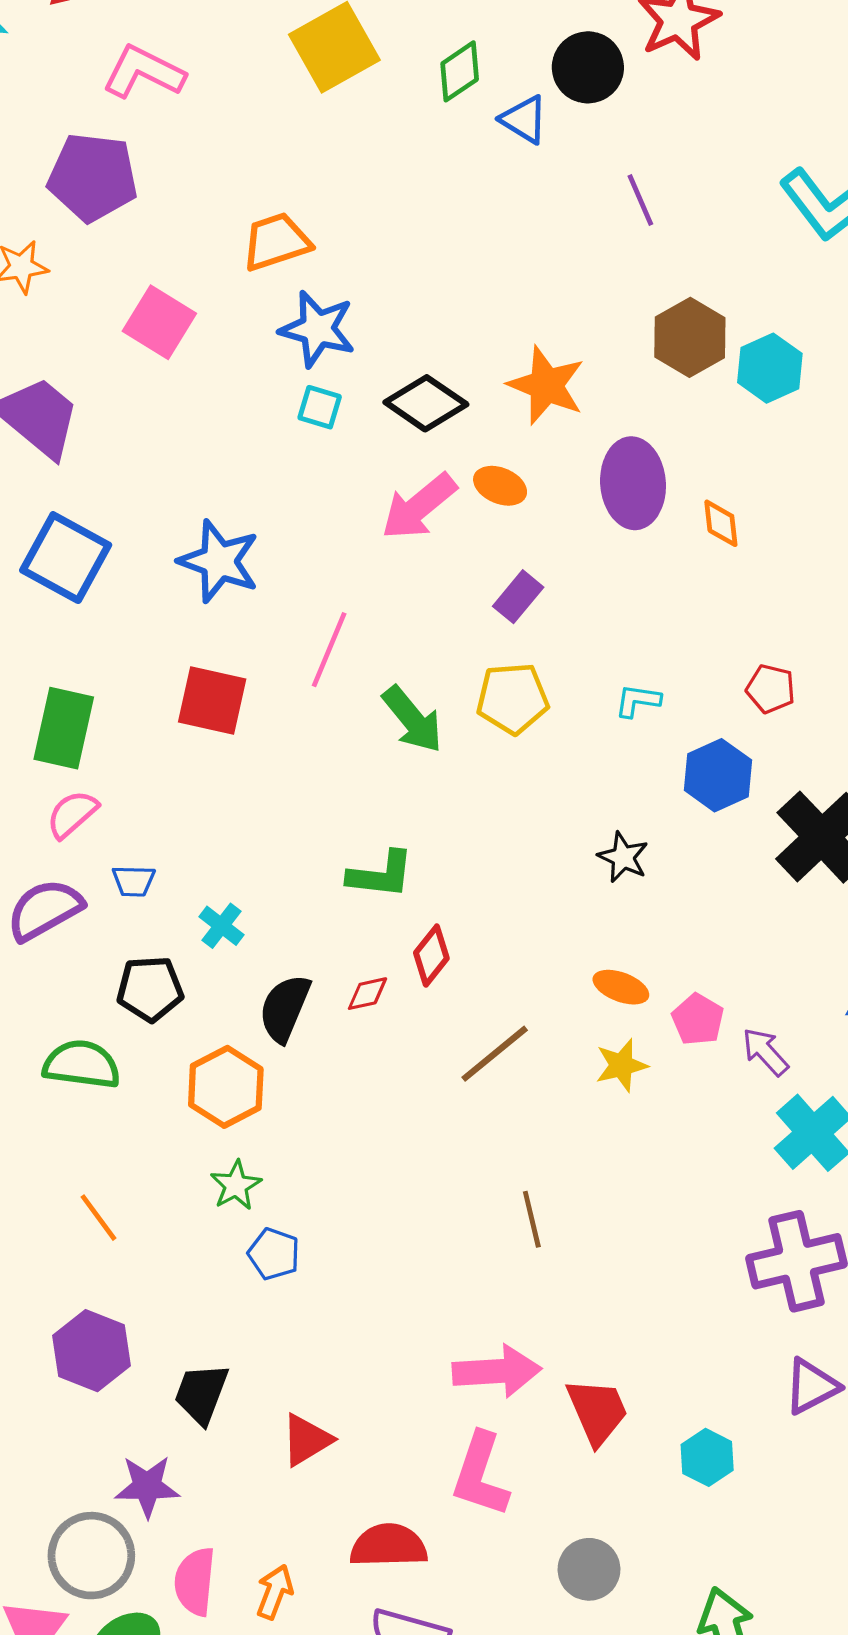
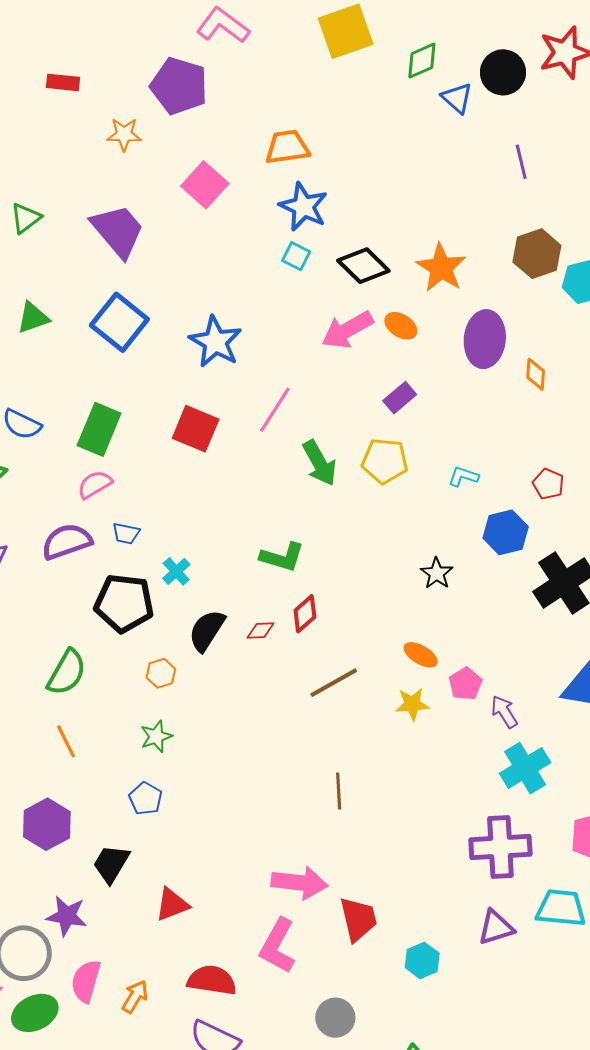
black pentagon: (150, 989) -> (124, 603), size x1.4
green semicircle: (82, 1064) -> (67, 672), moved, turned 102
orange hexagon: (226, 1087) -> (161, 673), size x0.6
blue pentagon: (274, 1254) -> (146, 799), moved

